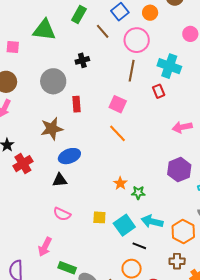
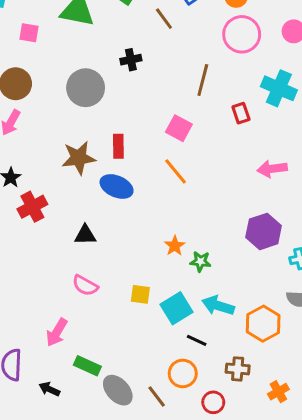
pink circle: (137, 40) -> (242, 34), moved
cyan cross: (169, 66) -> (279, 88), moved
red rectangle: (76, 104) -> (118, 146), moved
blue ellipse: (69, 156) -> (117, 186), moved, turned 40
brown cross: (177, 261) -> (238, 369), moved

